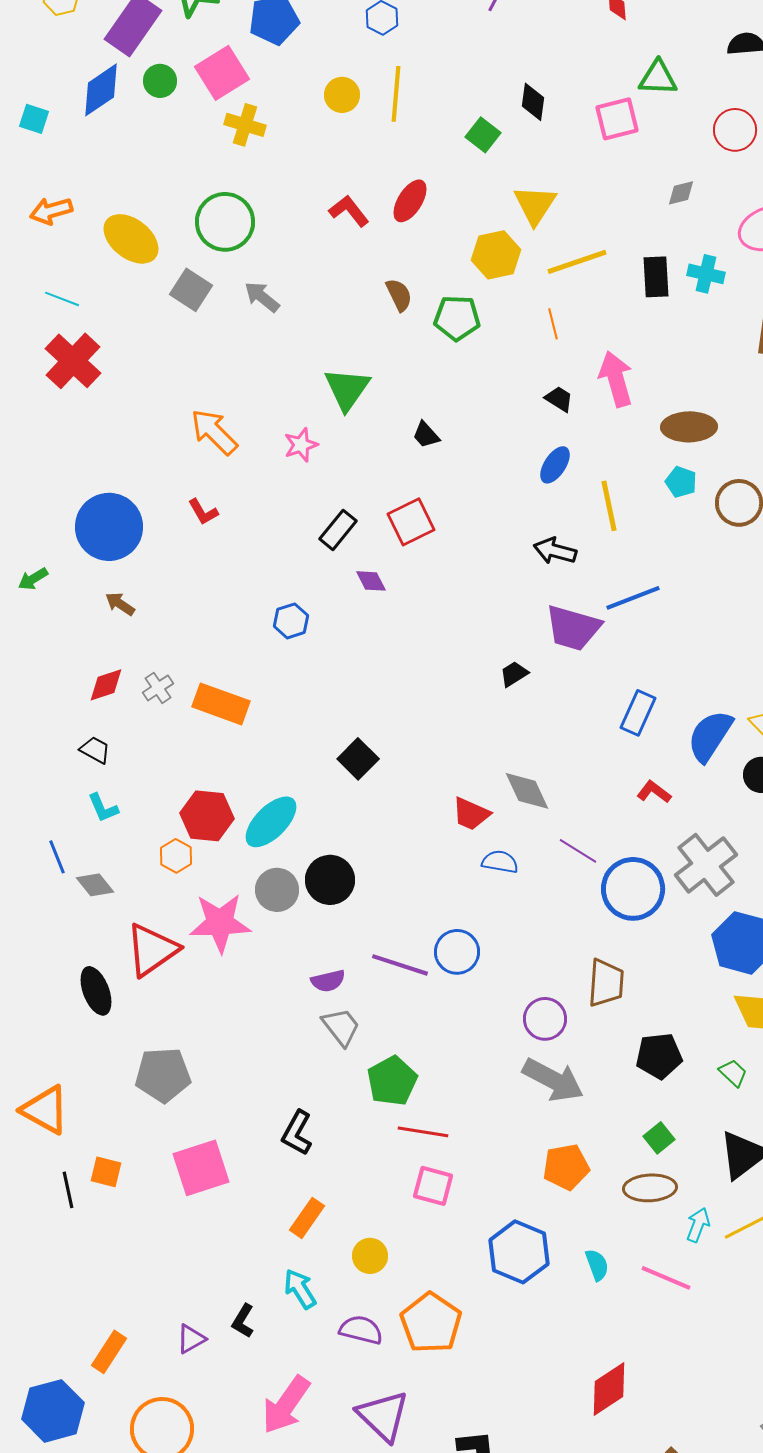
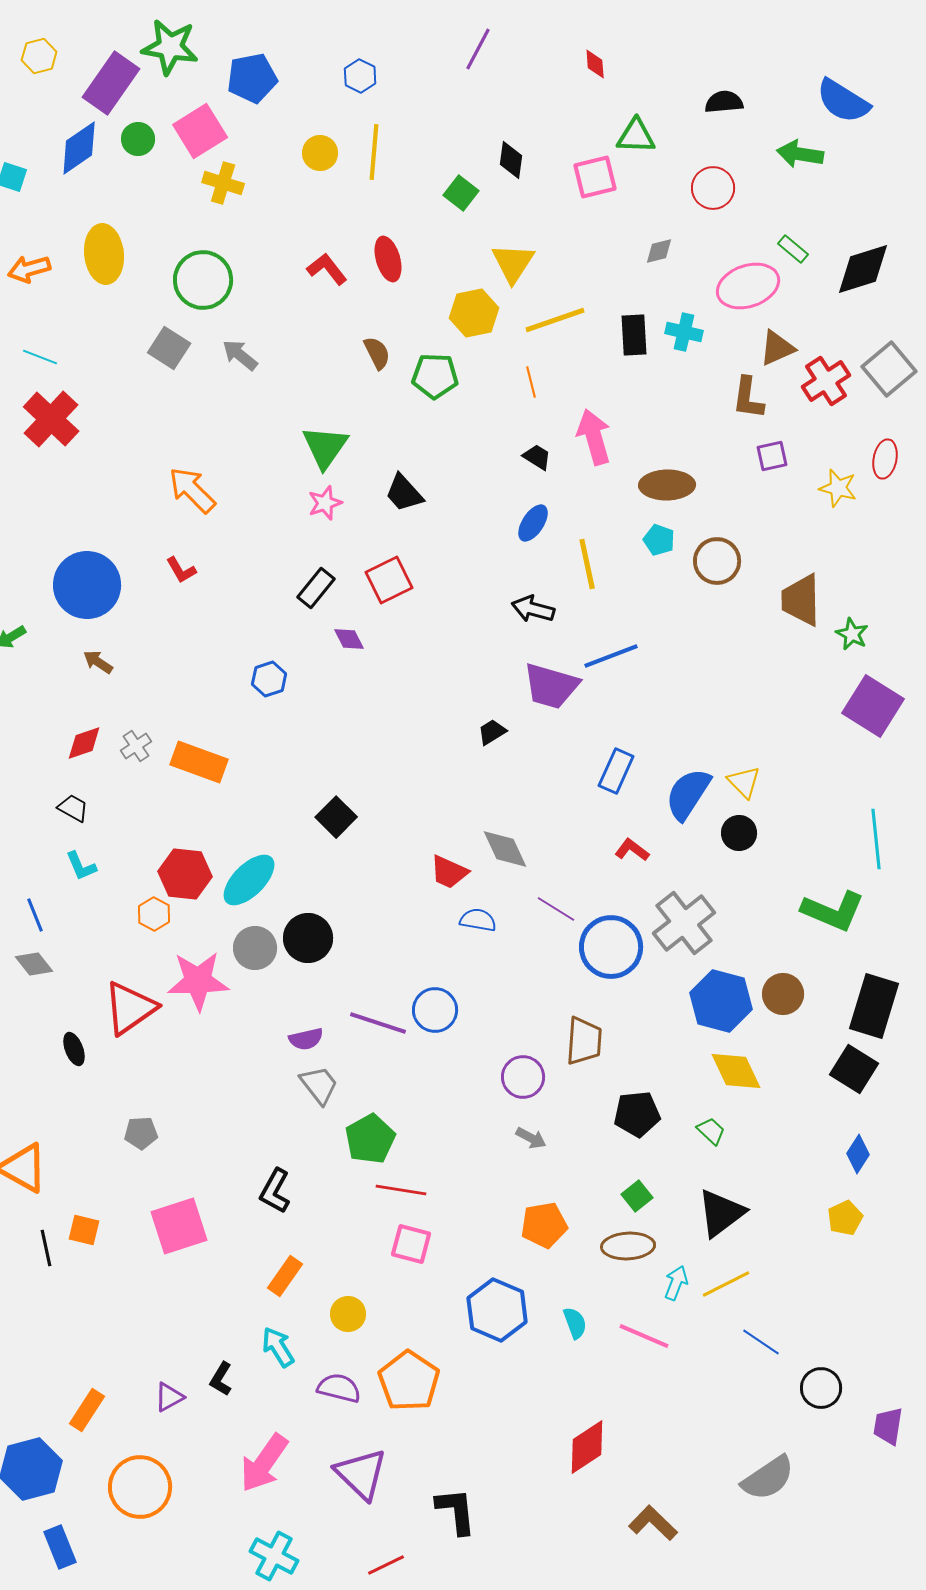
red ellipse: (410, 201) -> (388, 259), turned -48
yellow ellipse: (131, 239) -> (104, 254), moved, turned 46
black trapezoid: (426, 435) -> (404, 493), size x1.4
pink star: (301, 445) -> (325, 503), moved
gray diamond: (95, 885) -> (34, 964), moved
black ellipse: (96, 991) -> (74, 1049), size x0.7
gray pentagon: (163, 1075) -> (141, 1133), size x0.6
gray arrow: (553, 1080) -> (531, 1138), size x0.5

